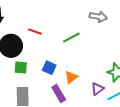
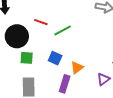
green line: (71, 38) -> (63, 30), moved
purple rectangle: (59, 93) -> (65, 84), turned 48

